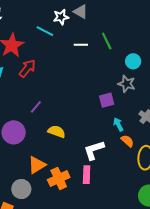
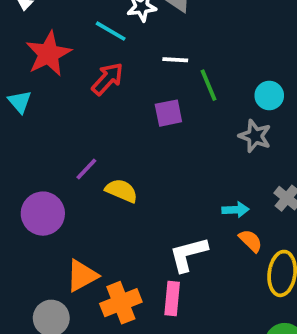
green line: (107, 41) -> (209, 85), moved
red arrow: (27, 68) -> (107, 79), moved
purple square: (107, 100) -> (168, 113), moved
cyan arrow: (118, 124) -> (236, 210), turned 112
yellow semicircle: (57, 132) -> (122, 191), moved

